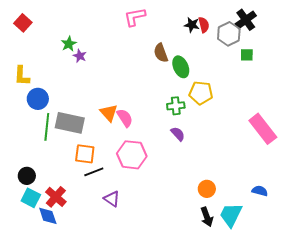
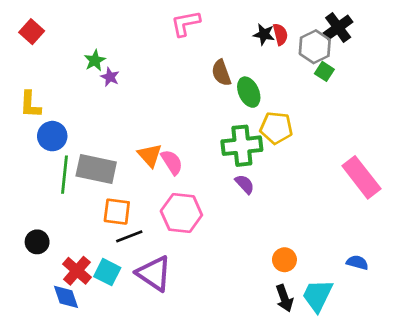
green square: (247, 55) -> (324, 71), moved, turned 32
green cross: (176, 106) -> (242, 146), size x1.6
cyan square: (31, 198) -> (107, 272), moved
purple triangle: (112, 199) -> (154, 273), size x1.6

